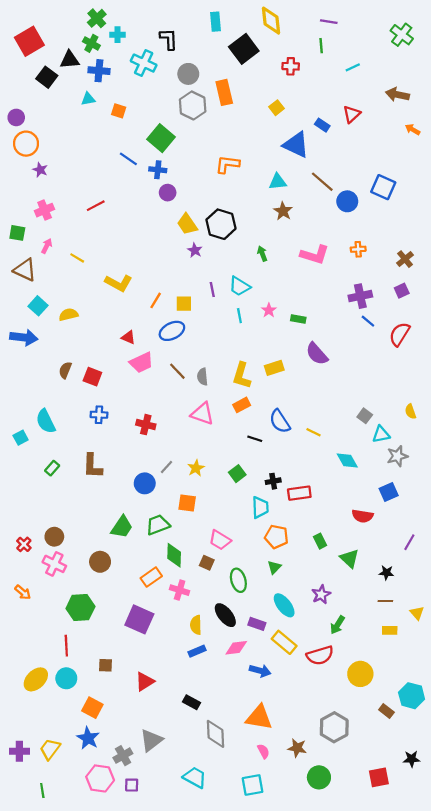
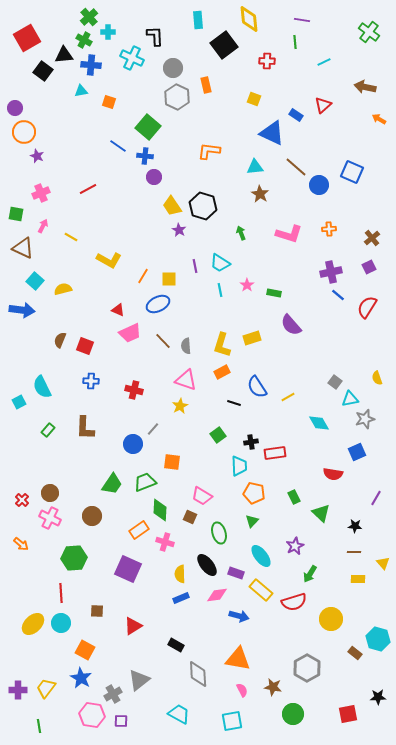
orange rectangle: (224, 92) -> (206, 85), size x0.7
yellow square: (276, 108) -> (254, 99), turned -32
yellow line: (314, 432) -> (288, 397), turned -56
yellow star: (196, 468) -> (180, 406), moved

